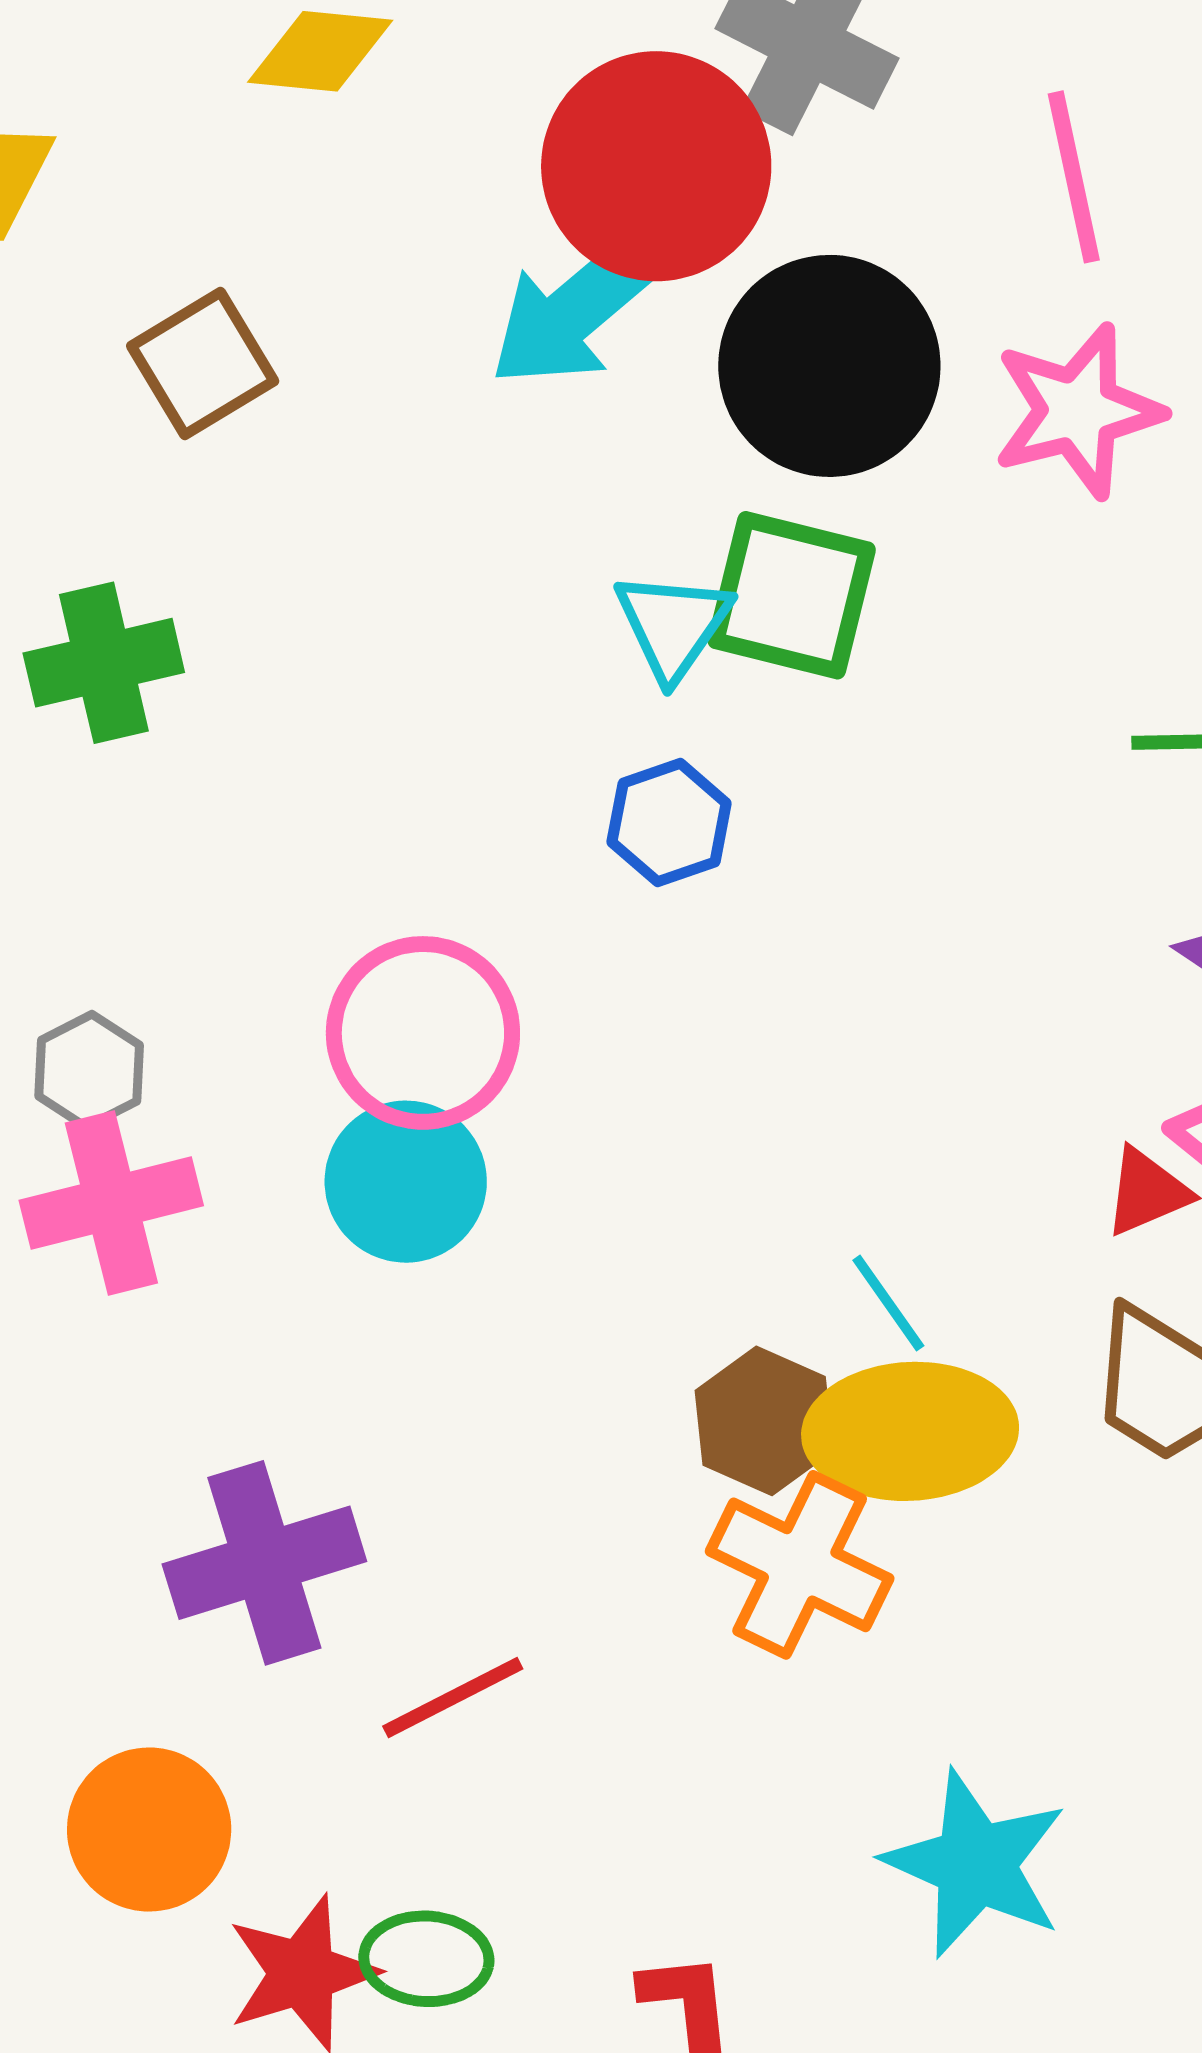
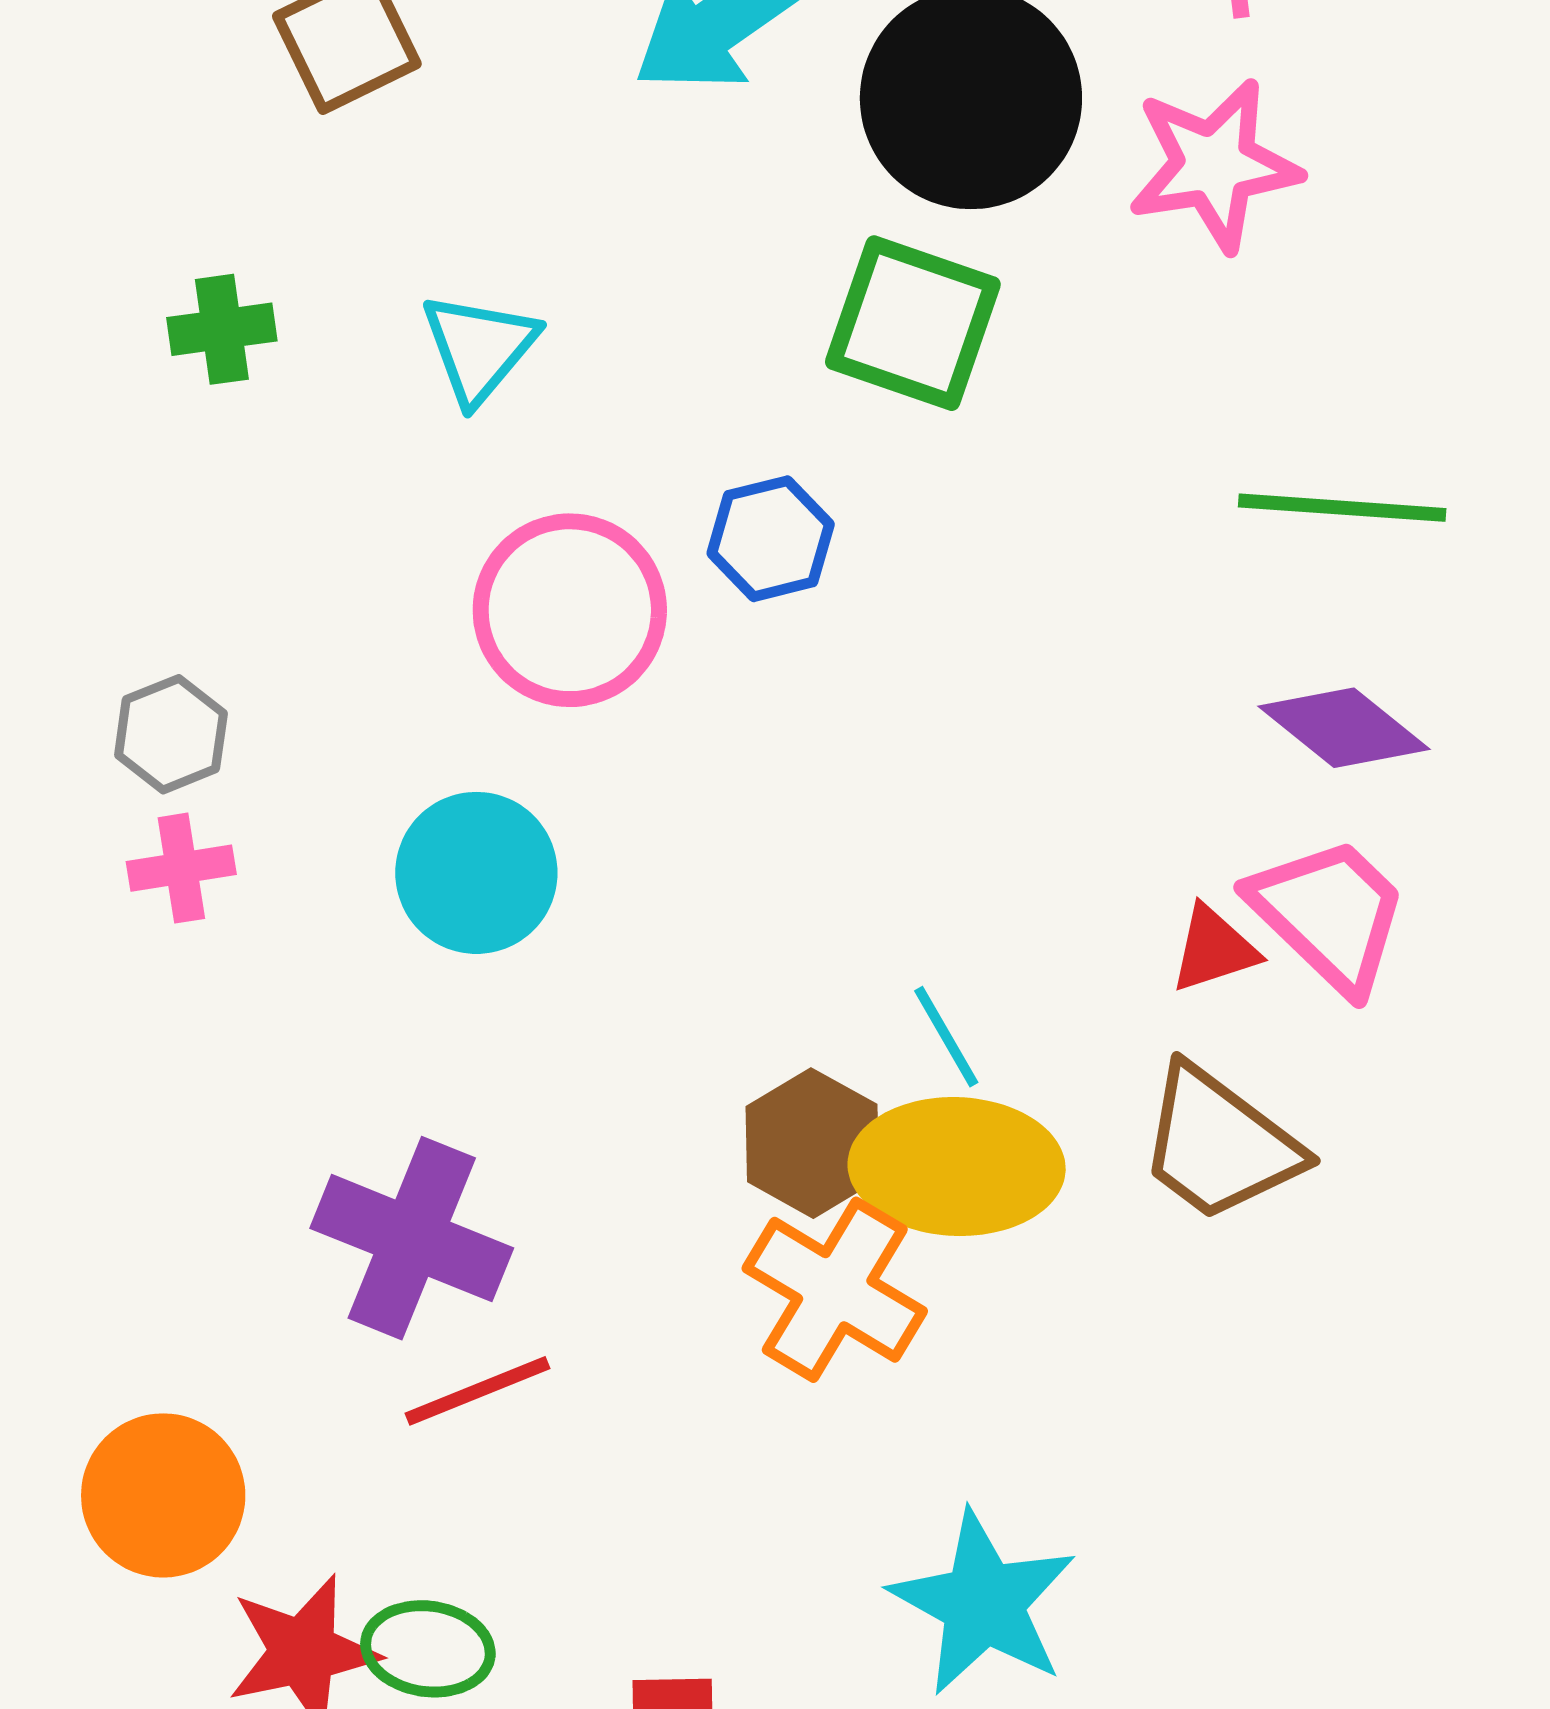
cyan triangle: (673, 625) -> (479, 348), moved
green cross: (104, 663) -> (222, 329), size x0.7
pink circle: (423, 1033) -> (570, 610), moved
pink cross: (111, 1203) -> (181, 868), size x0.6
purple cross: (264, 1563) -> (412, 1238), moved, turned 34

